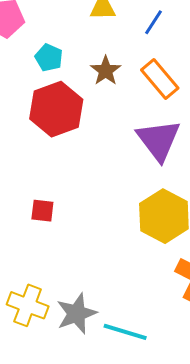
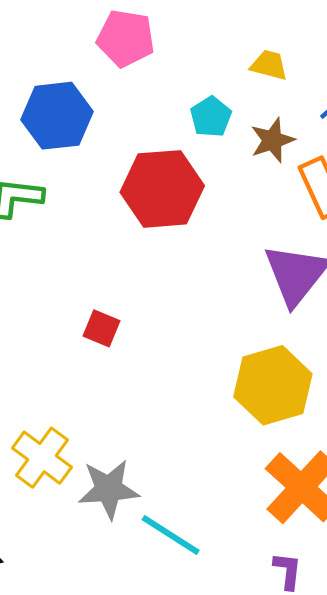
cyan pentagon: (49, 58) -> (211, 117), moved
brown star: (106, 71) -> (272, 140), moved

